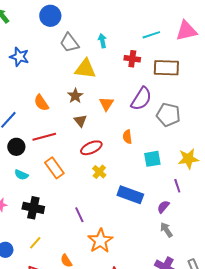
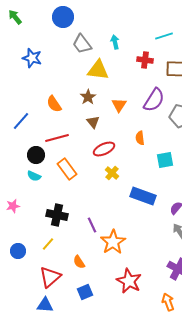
black circle: (16, 147) -> (36, 155), moved
black cross: (33, 208) -> (57, 215), moved
purple line: (79, 215) -> (92, 225), moved

